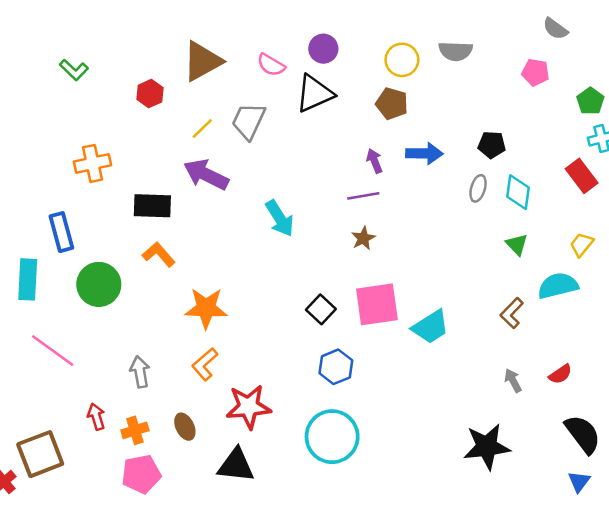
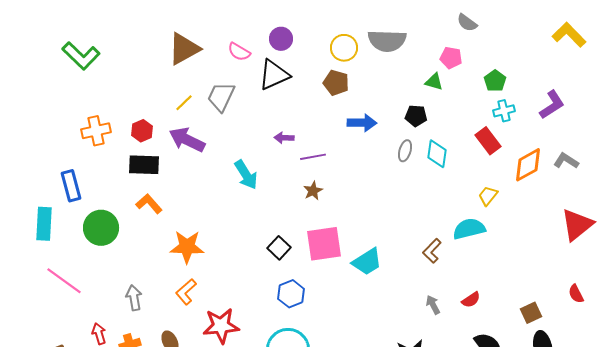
gray semicircle: (456, 51) -> (387, 41), size x1.4
green L-shape: (74, 70) -> (81, 56), size x1.6
red hexagon: (150, 94) -> (142, 131), moved
purple arrow: (374, 161) -> (284, 138), moved, turned -66
green triangle: (517, 245) -> (434, 82), moved, turned -30

